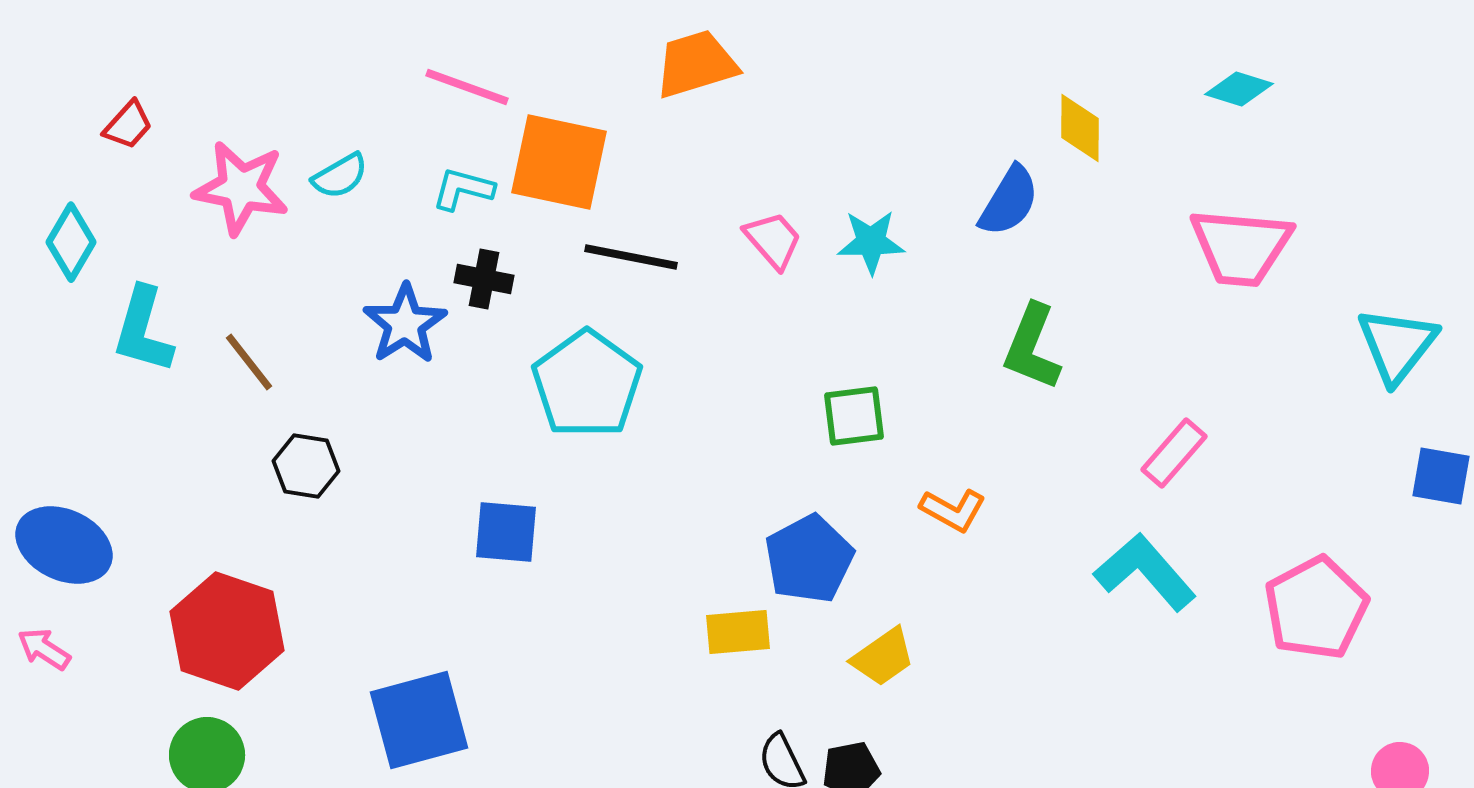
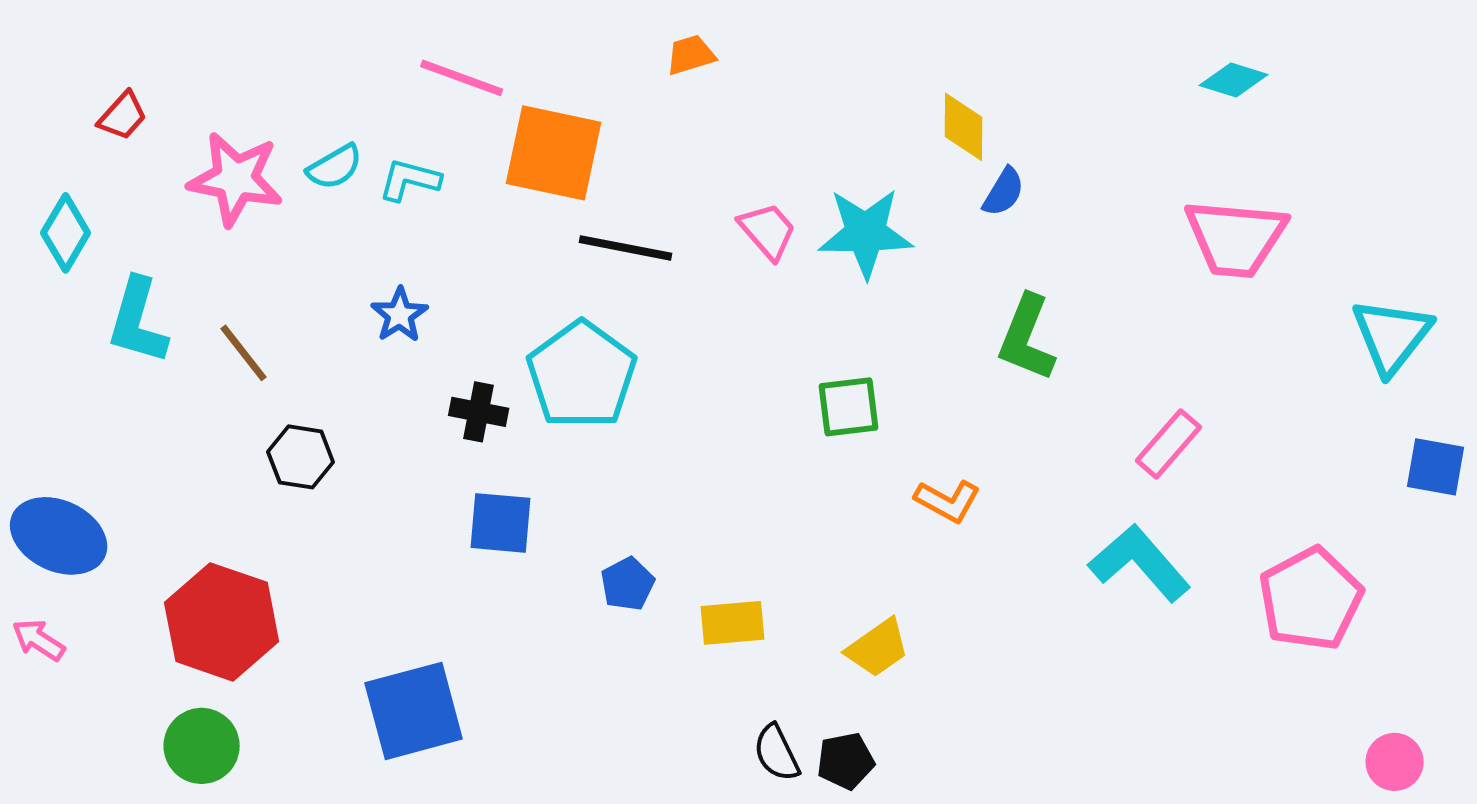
orange trapezoid: (696, 64) -> (691, 55), size x0.6
yellow diamond: (1080, 128) -> (964, 127), moved
cyan L-shape: (463, 189) -> (410, 180), moved
blue semicircle: (1009, 201) -> (1004, 192), size x0.7
cyan star: (871, 242) -> (866, 233), size x1.4
black cross: (484, 279) -> (479, 412), moved
blue star: (405, 324) -> (400, 315), size x0.7
blue pentagon: (809, 559) -> (628, 584), moved, size x0.6

